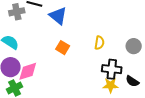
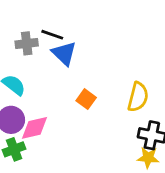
blue triangle: (58, 16) -> (64, 53), moved
yellow semicircle: (99, 43) -> (138, 97), size x1.5

